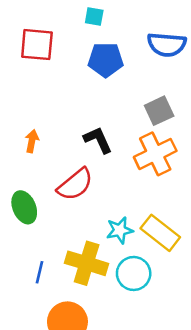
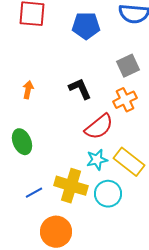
orange cross: (155, 154) -> (125, 100), size x0.7
red semicircle: (75, 184) -> (99, 127), moved
blue line: (39, 272) -> (34, 193), turned 48

